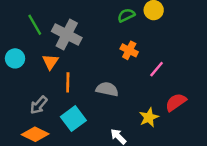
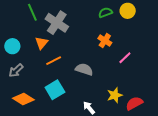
cyan circle: (15, 58) -> (12, 46), moved
orange line: (68, 82) -> (54, 61), turned 56
red semicircle: (176, 102) -> (134, 103), moved
gray arrow: (39, 105) -> (16, 70), moved

